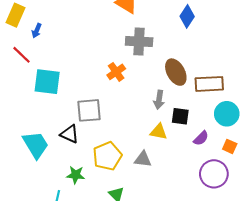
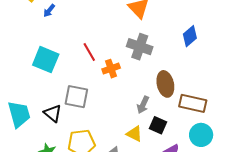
red line: (21, 55) -> (89, 52), moved

